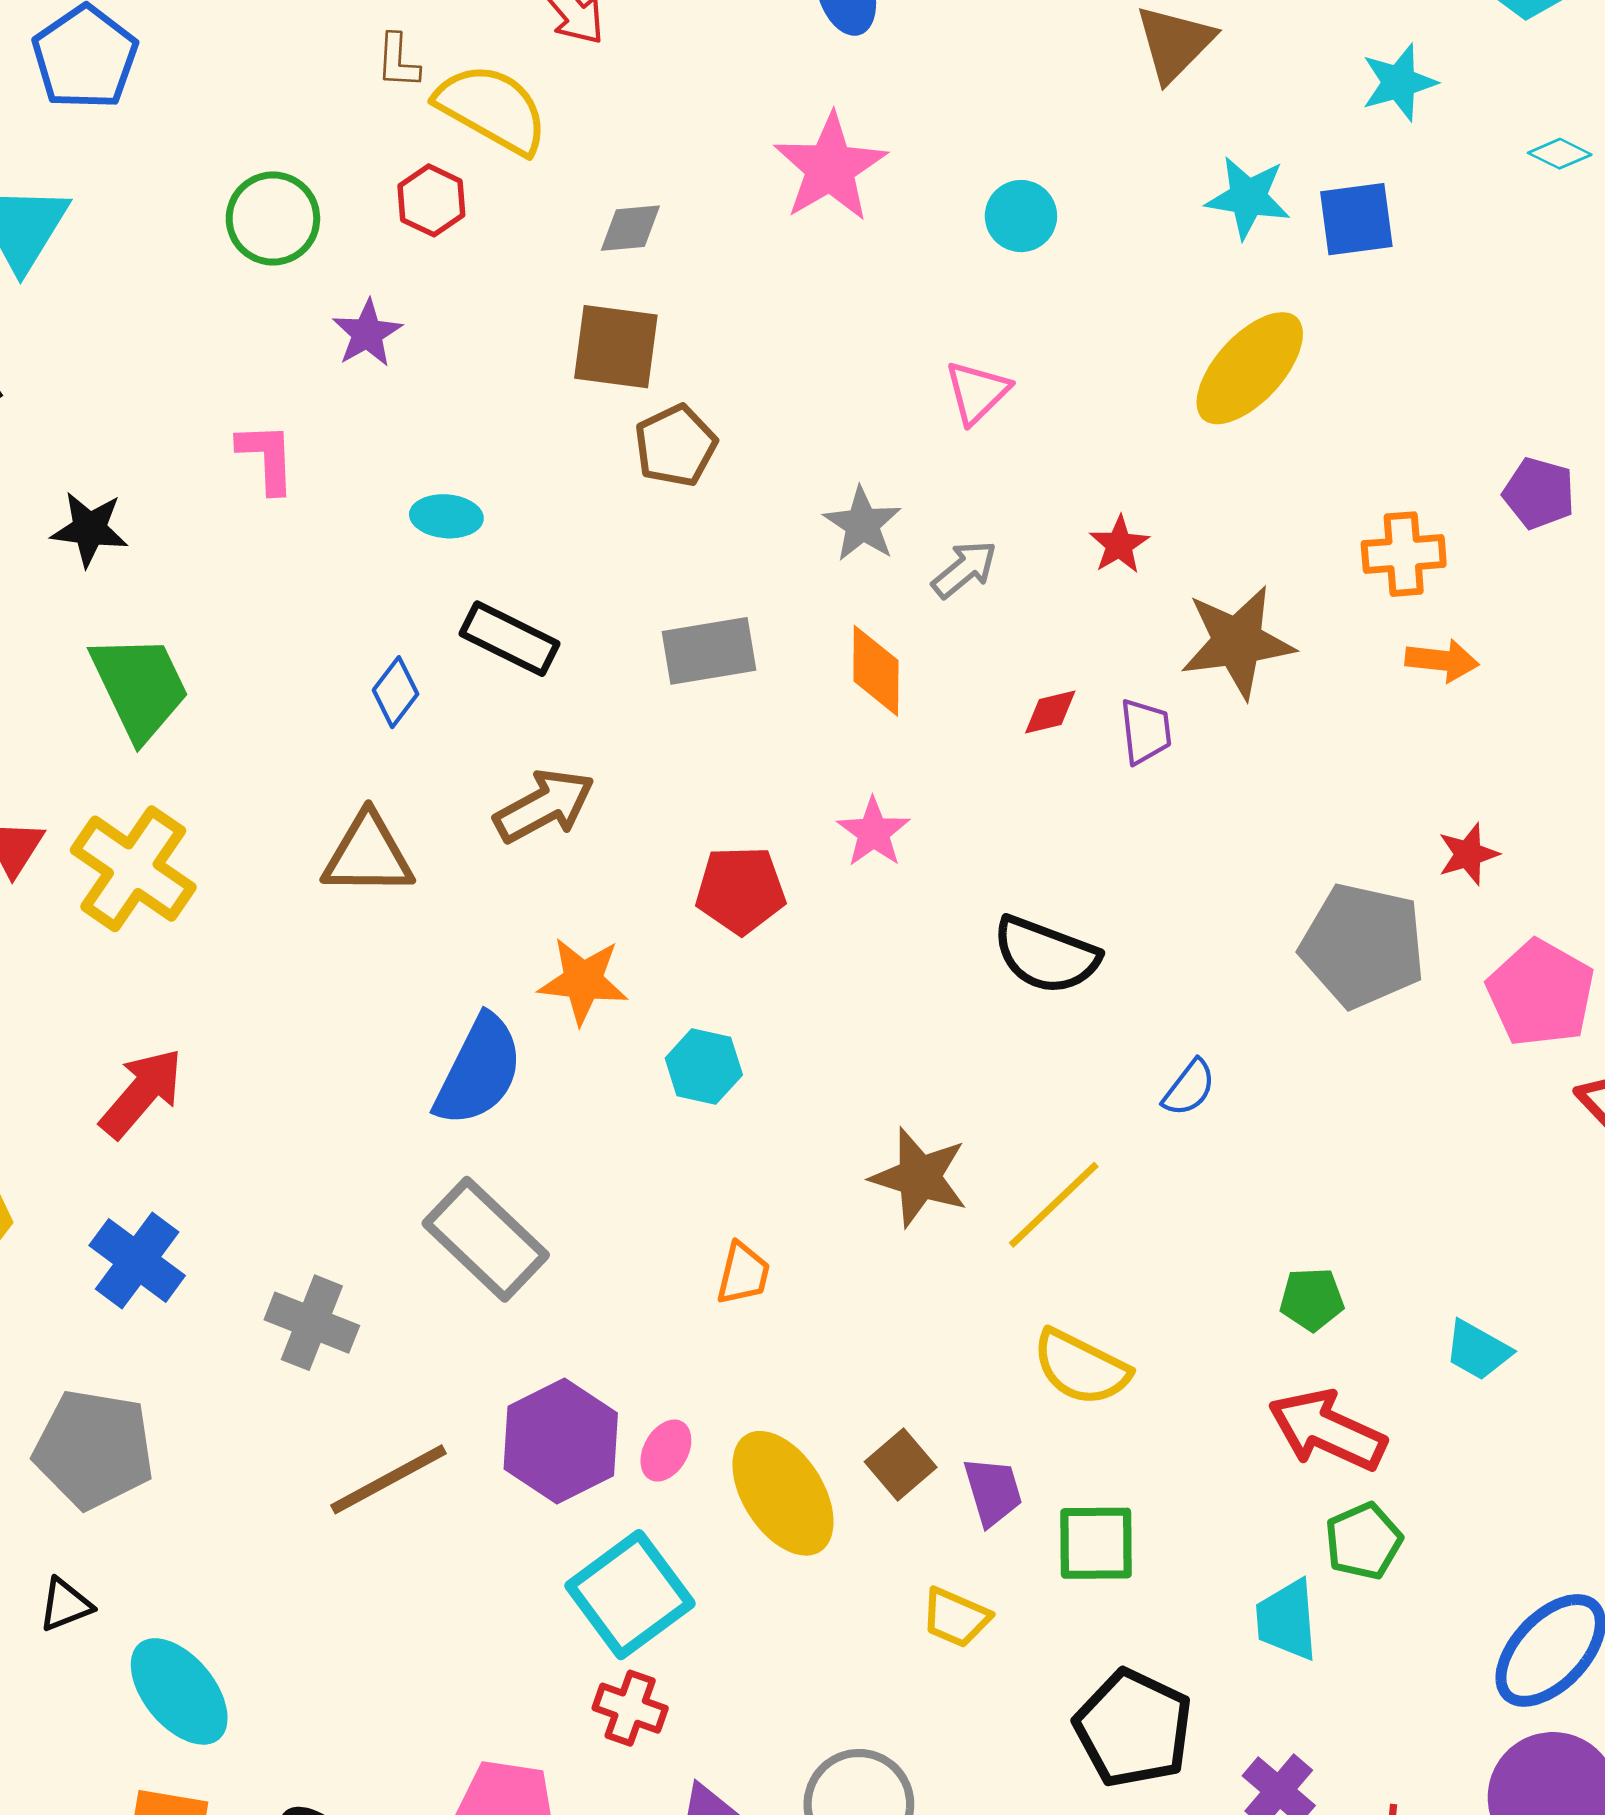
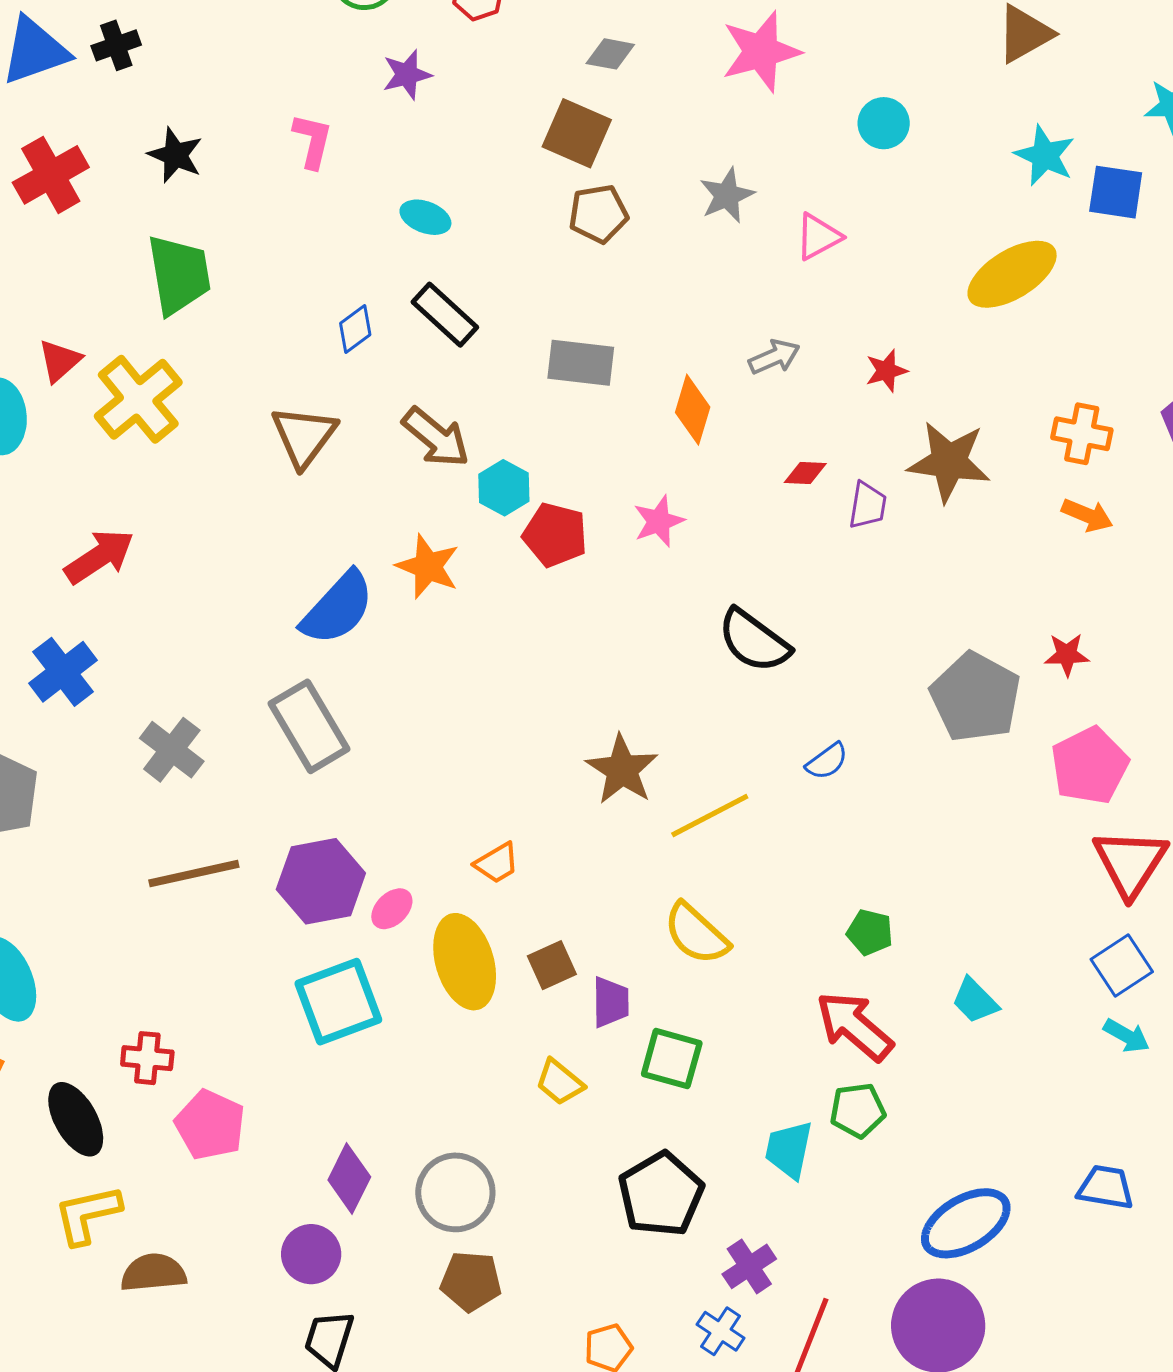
gray star: (862, 524) -> (727, 195), moved
brown arrow: (544, 806) -> (436, 437), turned 52
brown triangle: (368, 855) -> (304, 436), turned 50
cyan hexagon: (704, 1066) -> (504, 488), moved
orange trapezoid: (743, 1274) -> (497, 863), moved, turned 30
red cross: (630, 1708) -> (147, 1058), moved, turned -30

